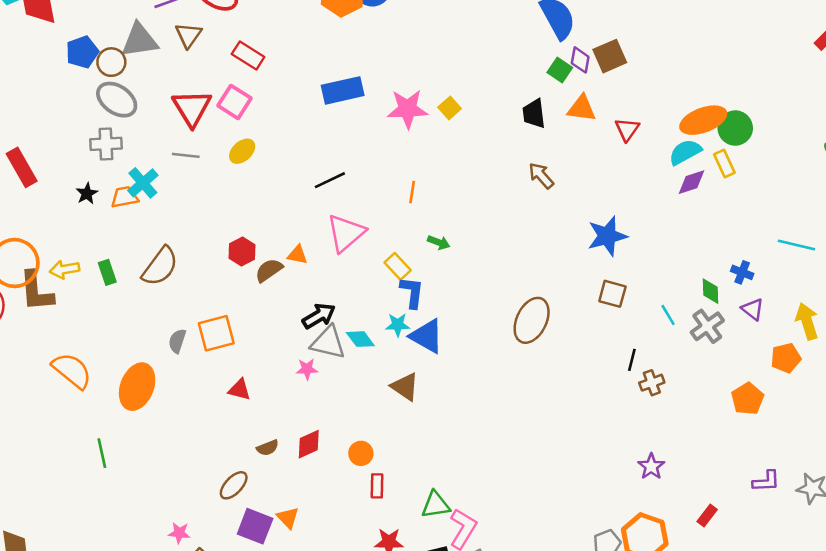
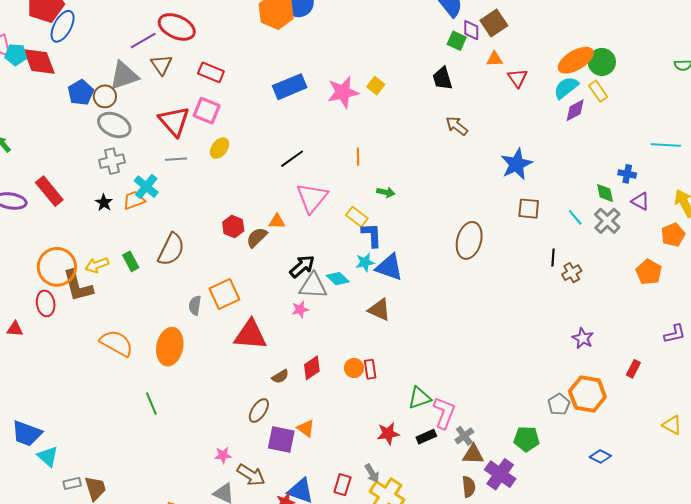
orange triangle: (582, 108) -> (495, 59), moved, size x0.7
red triangle: (240, 390) -> (250, 335), size x1.8
red rectangle: (377, 486) -> (370, 369), moved

